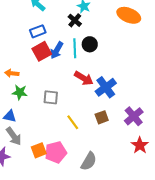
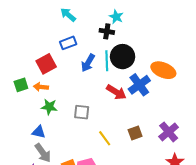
orange ellipse: (129, 15) -> (163, 70), moved
black cross: (75, 20) -> (107, 31), turned -32
black circle: (90, 44) -> (123, 57), size x1.5
red square: (42, 51) -> (46, 64), moved
blue cross: (106, 87) -> (139, 85), moved

